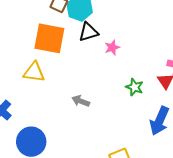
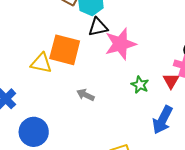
orange square: (49, 38) -> (65, 50), moved
pink star: (112, 48) -> (120, 44), size x2.0

